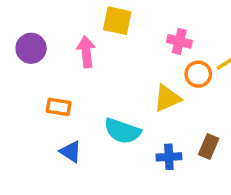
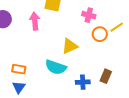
yellow triangle: (167, 98) -> (70, 46), moved
orange rectangle: (59, 107) -> (19, 69), moved
blue triangle: (71, 152) -> (19, 87), moved, turned 32

